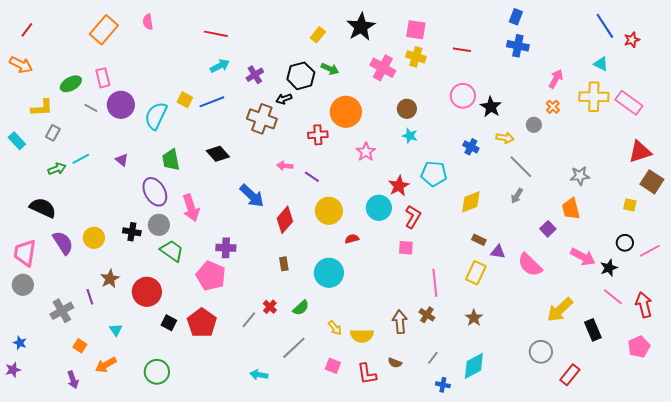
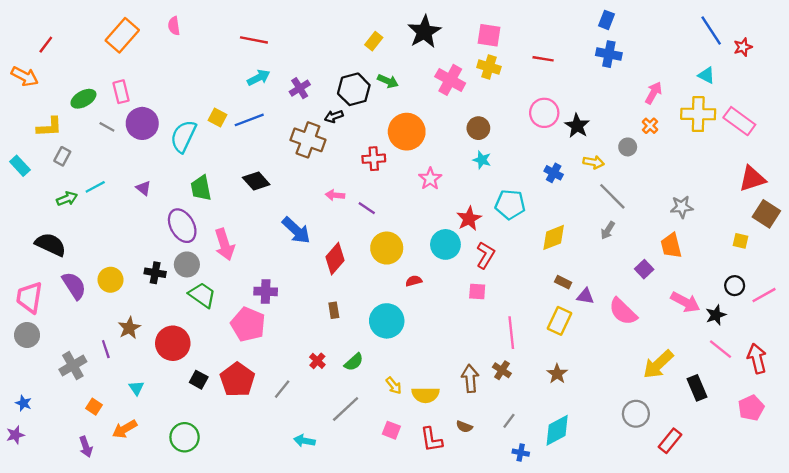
red line: (27, 30) -> (46, 45), moved
gray line: (249, 320) -> (282, 389), moved

